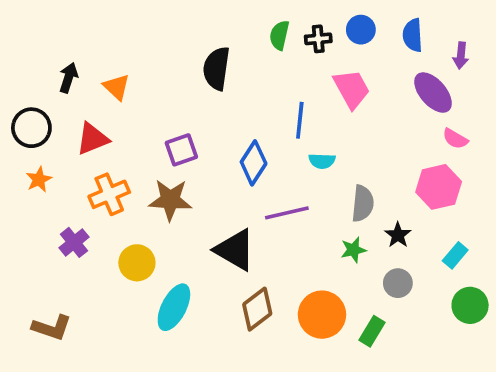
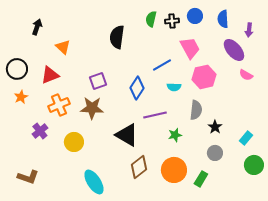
black arrow: (68, 78) -> (37, 27), moved
blue line: (300, 120) -> (162, 65), turned 54
pink hexagon: (439, 187) -> (204, 77), moved
green star: (353, 250) -> (175, 135), moved
cyan ellipse: (174, 307) -> (94, 182), moved, turned -60

